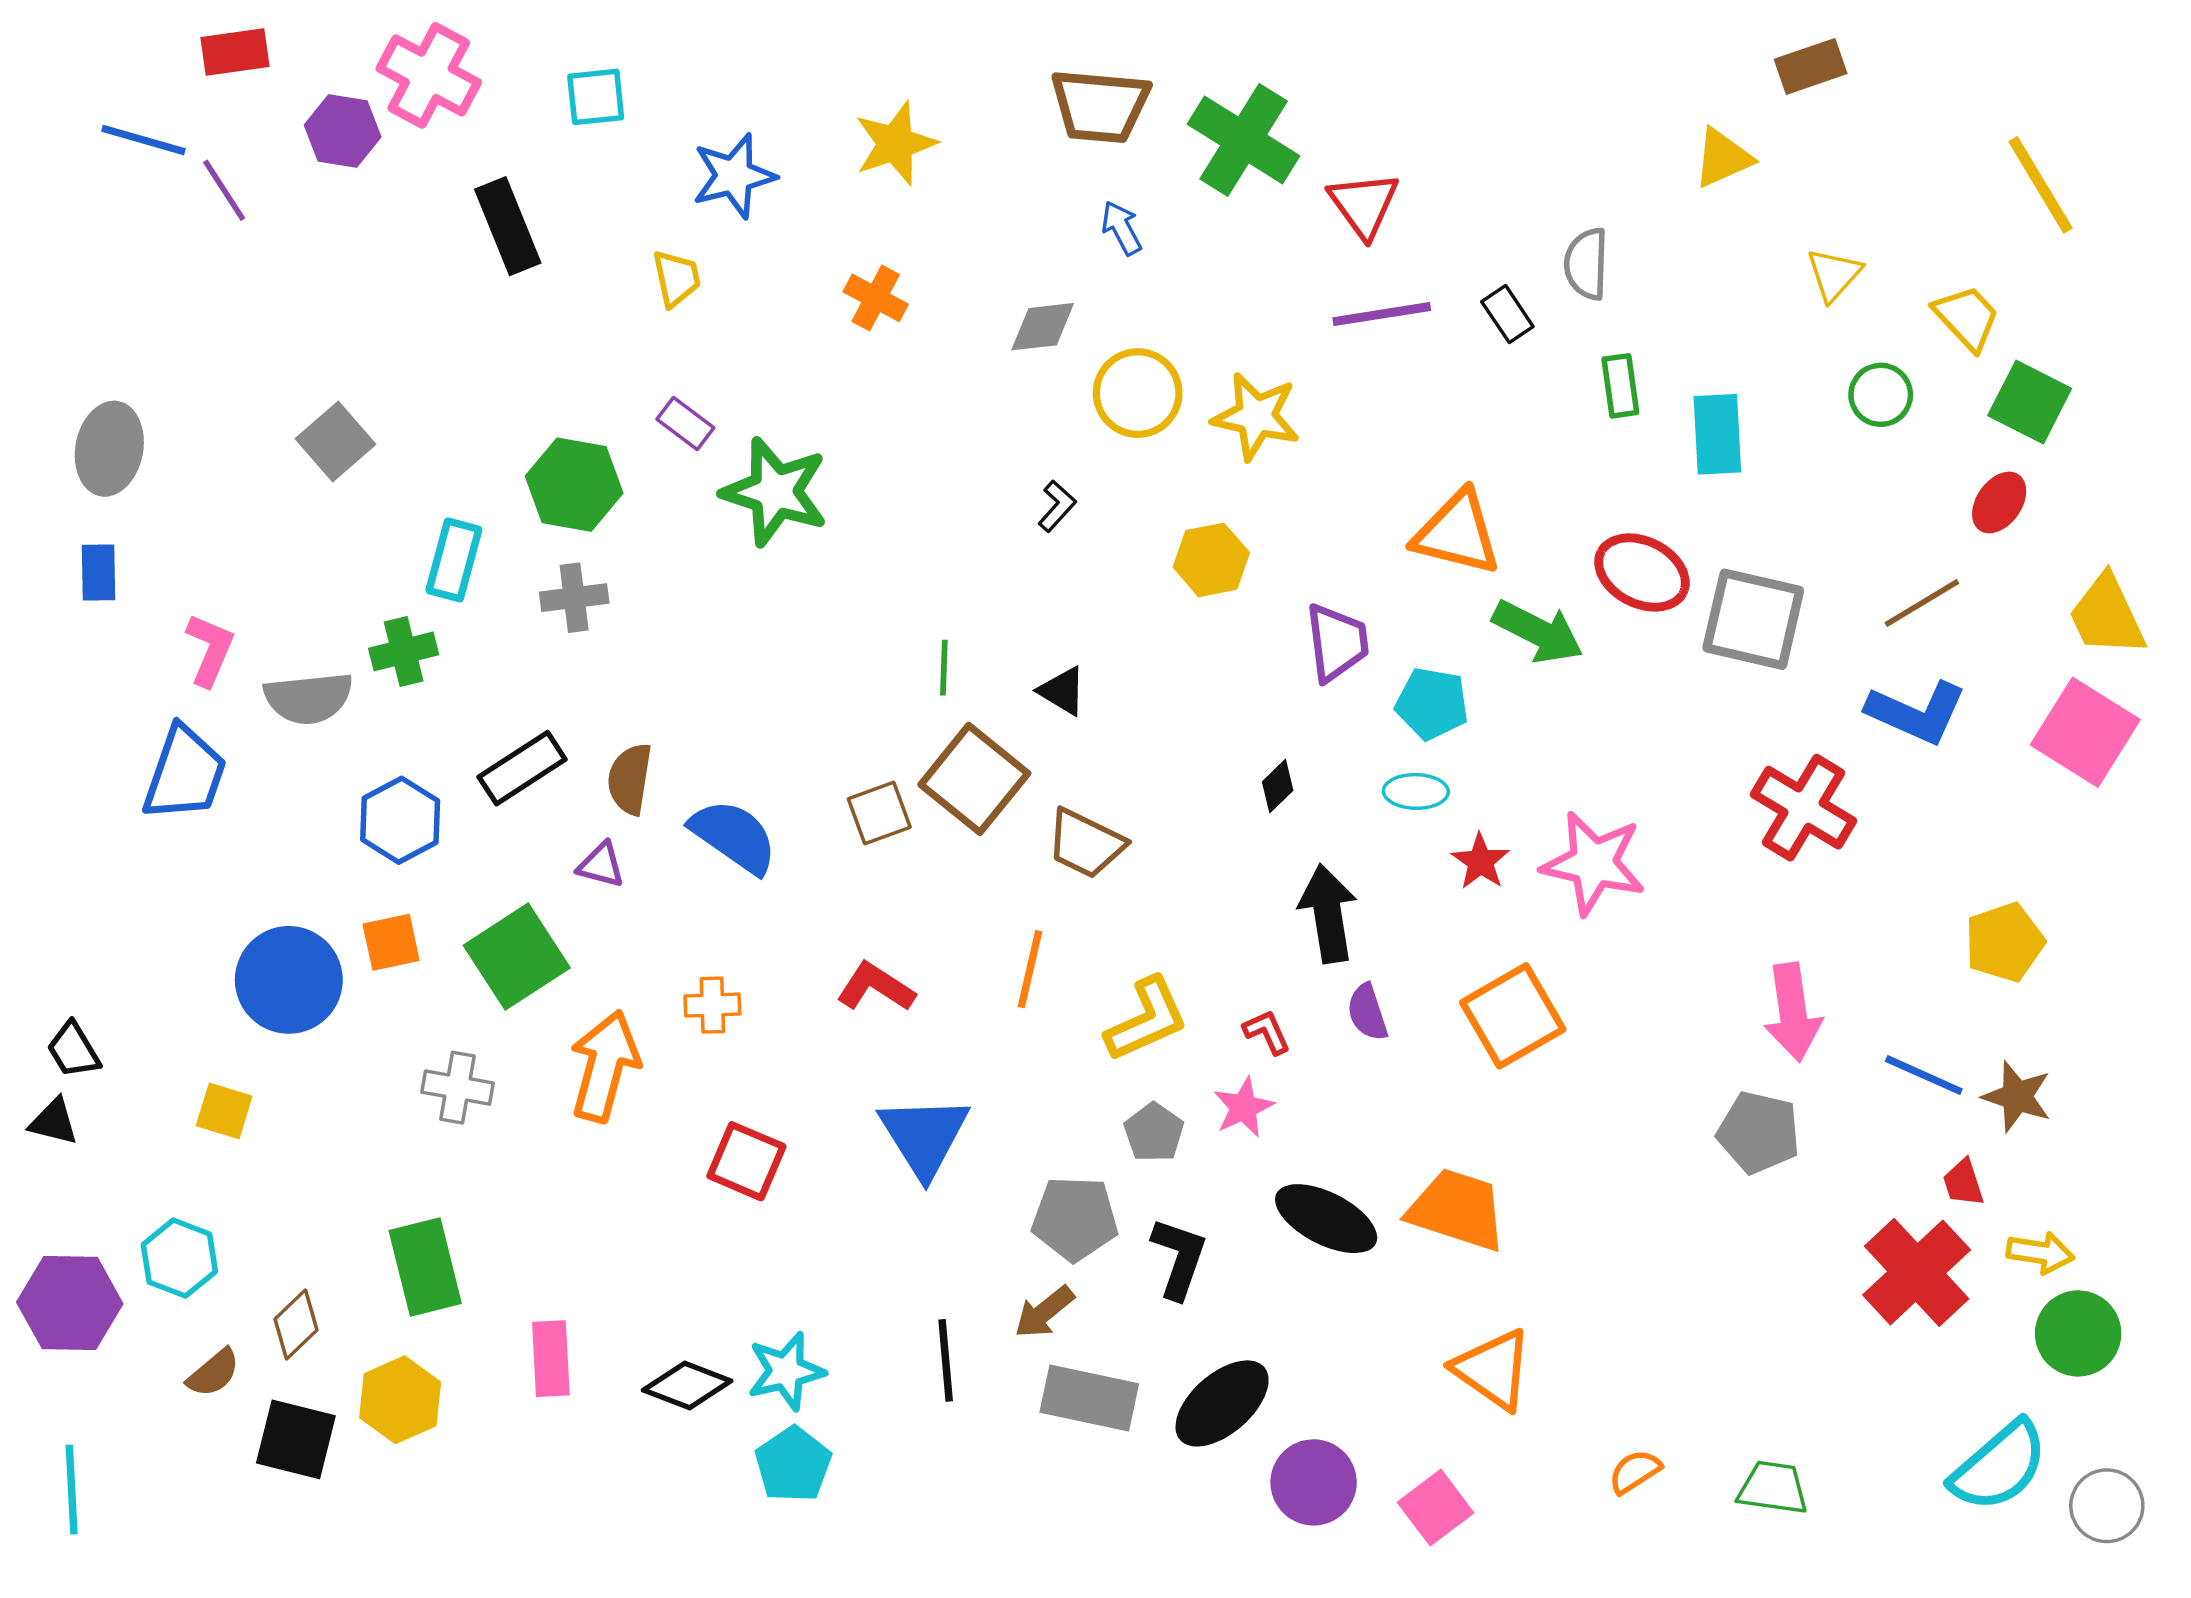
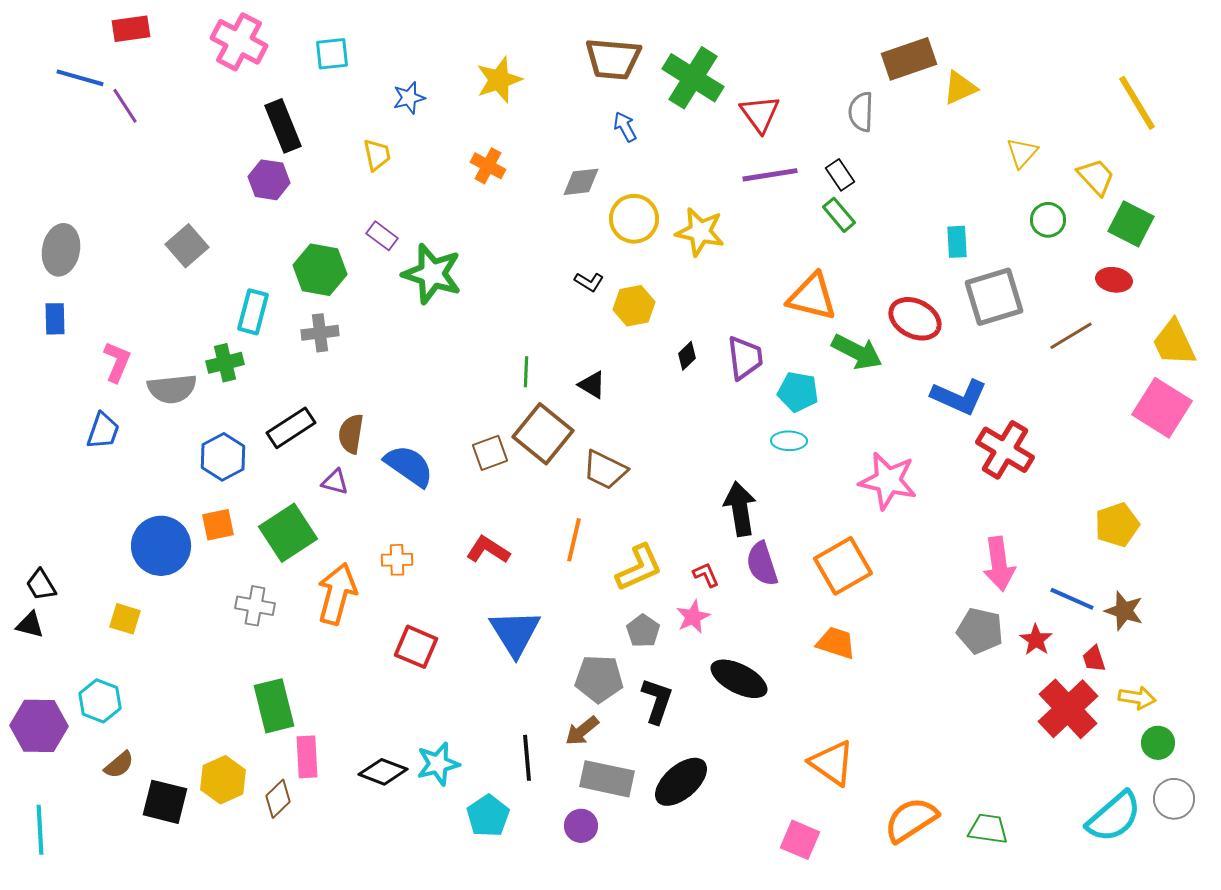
brown rectangle: (1811, 66) -> (909, 59), moved, size x1.4
purple hexagon: (343, 131) -> (269, 180), moved
blue star: (734, 176) -> (409, 98), size x0.7
gray semicircle: (1586, 264) -> (861, 112), moved
green rectangle: (1620, 386) -> (839, 215), moved, turned -32
cyan rectangle: (1717, 434) -> (957, 242), size x0.7
red ellipse: (1999, 503) -> (1114, 280), turned 64
black L-shape: (1057, 506) -> (589, 282), turned 80
yellow hexagon: (1211, 560) -> (634, 306), moved
gray square: (1753, 619) -> (994, 297), moved, turned -30
blue L-shape: (1917, 712) -> (959, 397), moved
blue trapezoid: (185, 774) -> (103, 431), size x0.7
black diamond: (1278, 786) -> (687, 356), moved
red star: (1480, 861) -> (1036, 640), moved
purple semicircle: (1367, 1012) -> (762, 564), size x1.4
orange trapezoid: (1457, 1210) -> (836, 643), moved, size x0.7
green rectangle: (425, 1267) -> (274, 706), moved
brown diamond: (296, 1324) -> (278, 799), moved
green circle: (2078, 1333) -> (1158, 743), size x0.7
cyan pentagon: (793, 1464) -> (488, 816), moved
orange semicircle: (1635, 1472) -> (911, 820), size x1.8
purple circle: (1314, 1482) -> (581, 826), moved, size x0.7
gray circle: (2107, 1506) -> (1174, 799), moved
pink square: (1436, 1508) -> (800, 840), turned -30

